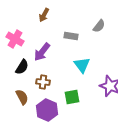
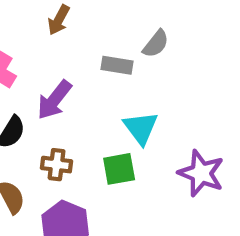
gray semicircle: (99, 26) -> (156, 44), moved
green square: (72, 97) -> (119, 169), moved

